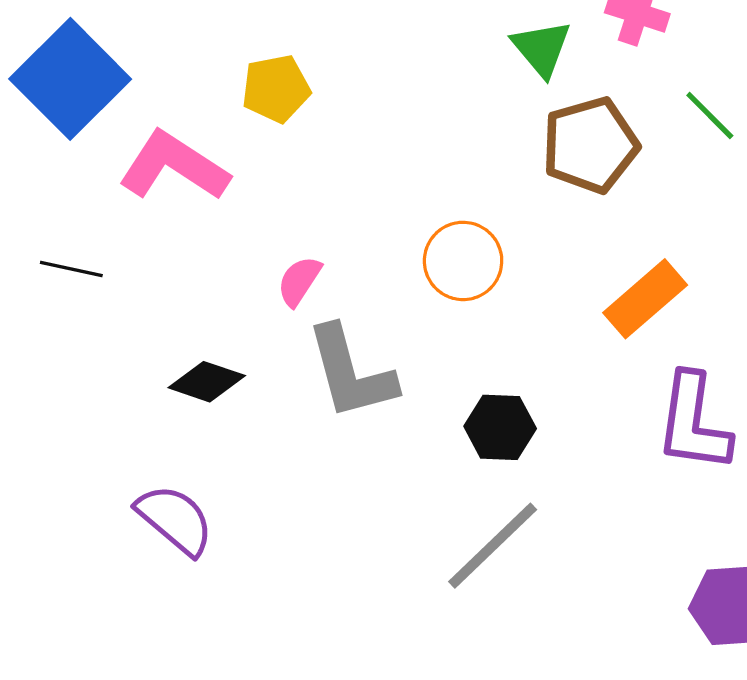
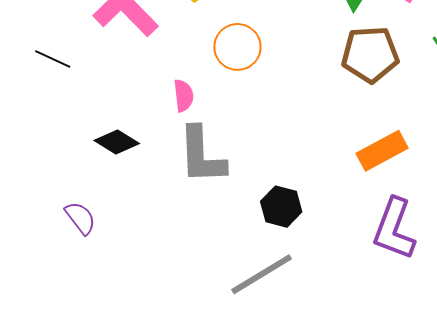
orange circle: (463, 261) -> (237, 47), moved
pink semicircle: (299, 281) -> (184, 96), turned 128
purple semicircle: (175, 520) -> (80, 218), size x0.7

